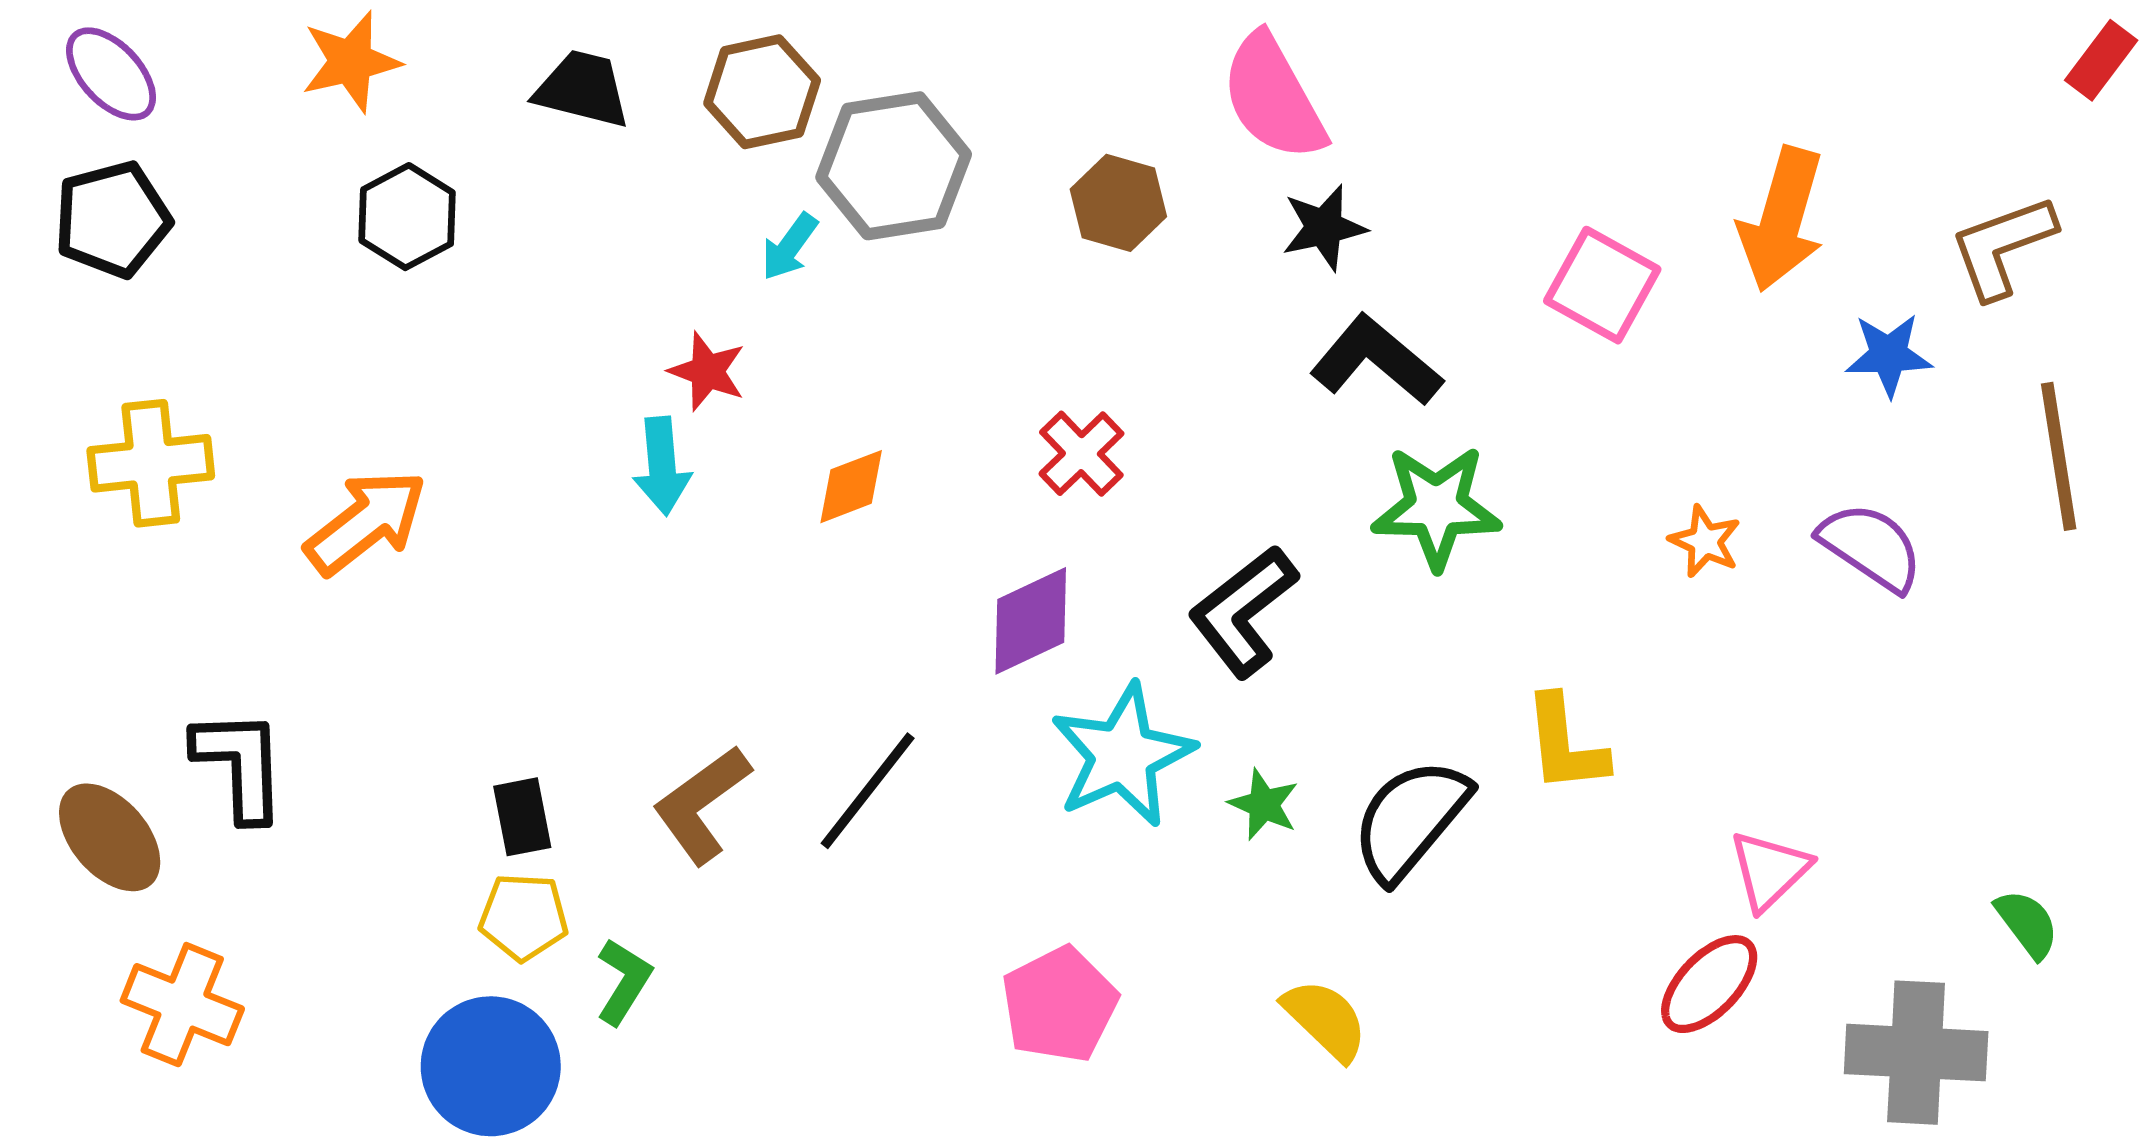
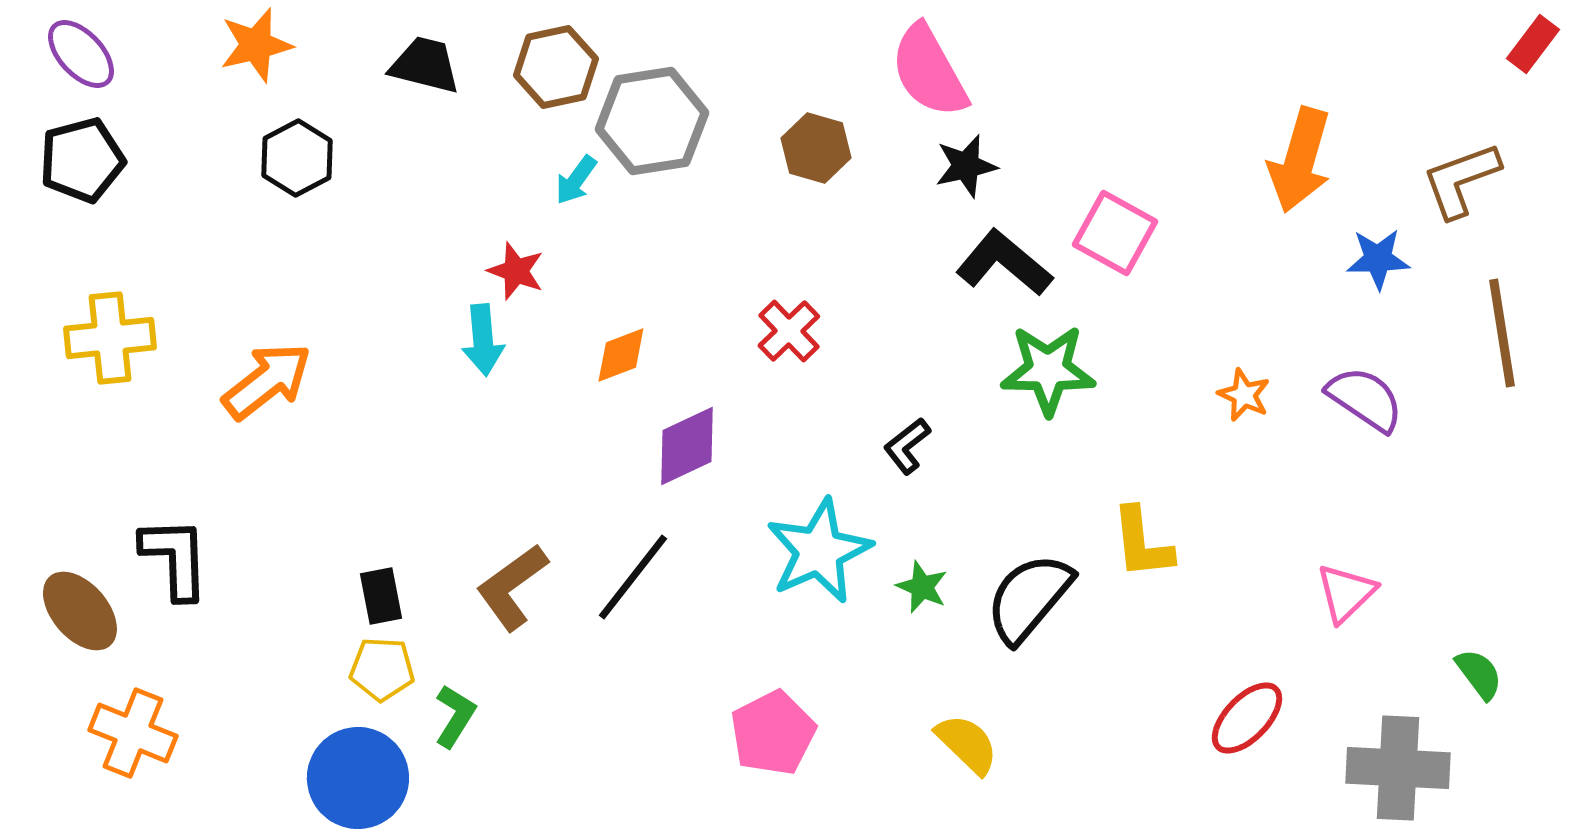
pink square: (1602, 285) -> (1115, 233), moved
black L-shape: (1243, 611) -> (907, 446), size x0.6
purple diamond: (1031, 621) -> (687, 446), moved
pink triangle: (1769, 870) -> (1346, 593), moved

